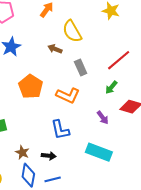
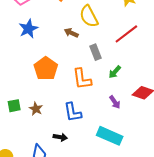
red line: (119, 60) -> (126, 34), moved
green arrow: (111, 87) -> (115, 72), moved
orange L-shape: (68, 95) -> (82, 79), turned 55
brown star: (22, 152) -> (36, 109), moved

